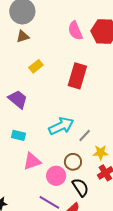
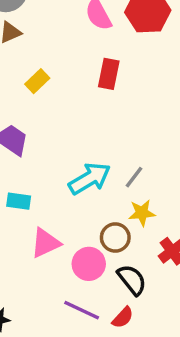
red rectangle: (77, 76) -> (109, 74), moved, size x0.7
gray line: (85, 135) -> (134, 177), moved
yellow star: (101, 153) -> (142, 213), moved

